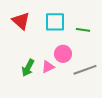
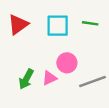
red triangle: (21, 21) -> (18, 24), turned 42
green line: (83, 30) -> (90, 23), moved

